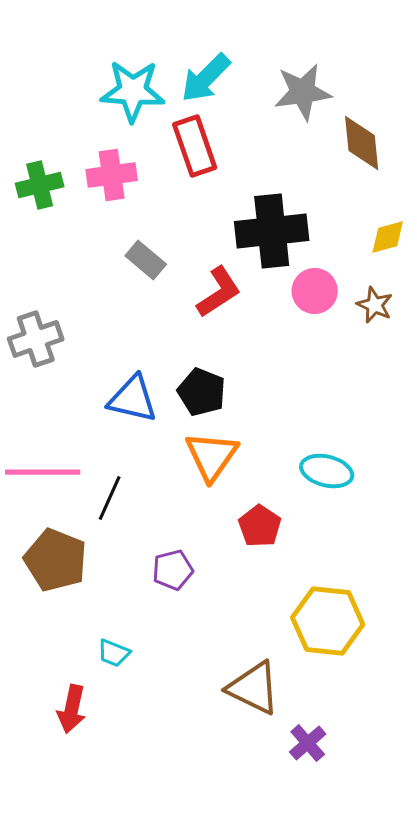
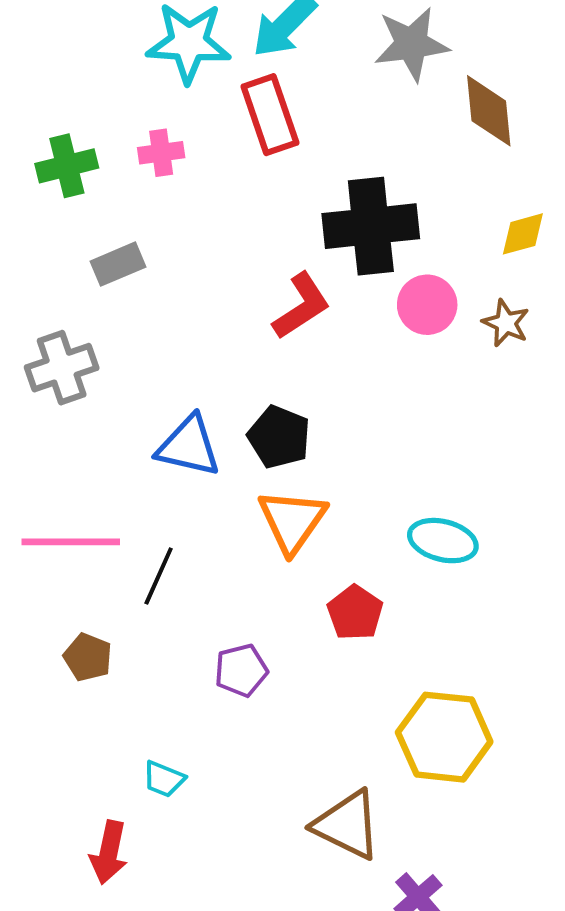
pink cross: (112, 175) -> (161, 153), size x0.7
gray rectangle: (146, 260) -> (118, 264), moved, turned -63
brown pentagon: (56, 560) -> (88, 657), size x0.6

